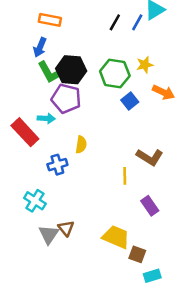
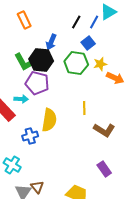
orange rectangle: (50, 20) -> (24, 20), turned 54
blue arrow: (40, 47) -> (51, 42), moved
yellow star: (145, 65) -> (100, 64), moved
blue square: (130, 101) -> (88, 43), moved
yellow semicircle: (81, 145) -> (49, 120), size x1.6
yellow line: (125, 176) -> (84, 108), moved

